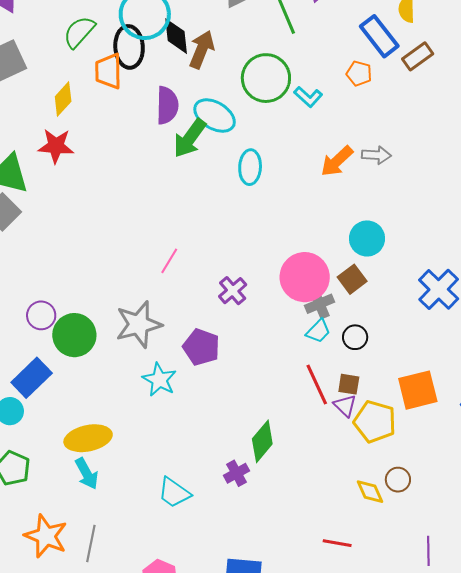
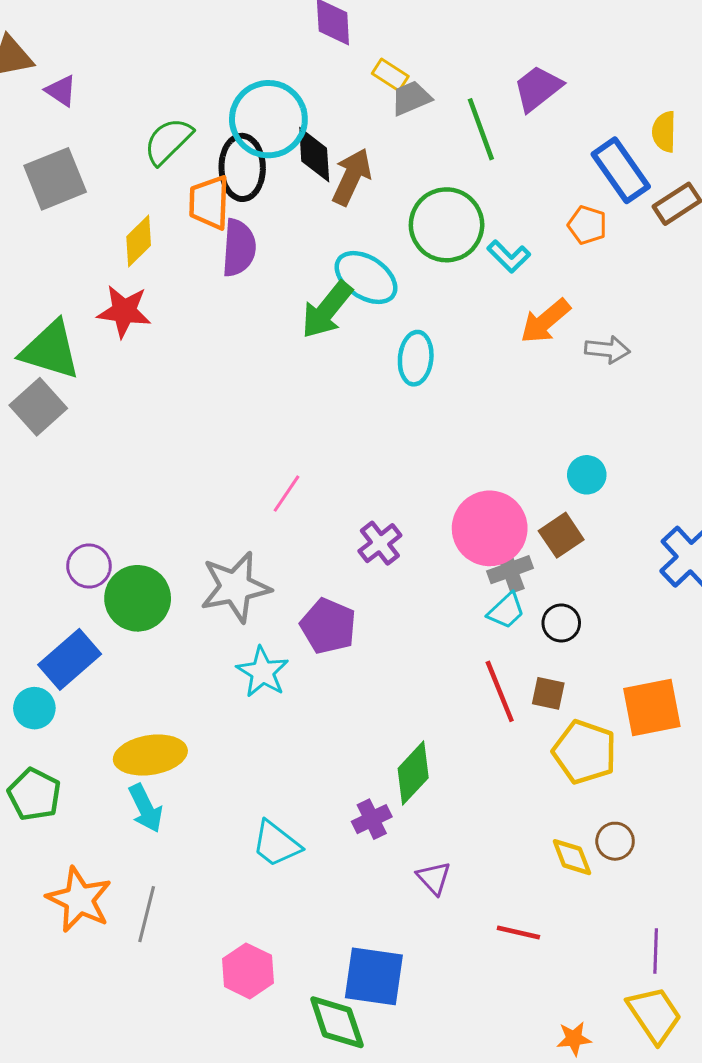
purple semicircle: (167, 105) -> (239, 248), moved
orange arrow: (337, 161) -> (545, 321), moved
cyan circle: (367, 238) -> (587, 475), size x0.7
purple triangle: (345, 406) -> (434, 878), moved

